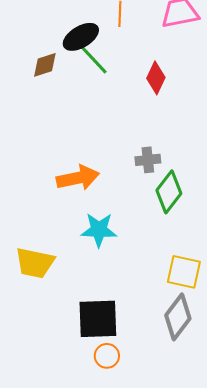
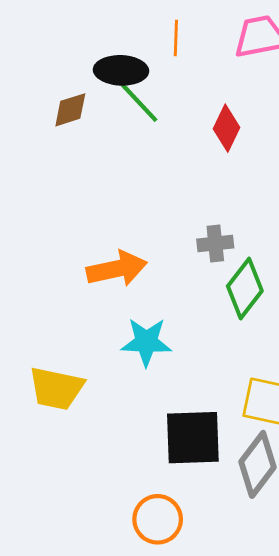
black ellipse: (81, 37) -> (121, 70), turned 33
black square: (98, 319) -> (193, 438), moved
orange circle: (107, 356) -> (158, 519), size x1.4

